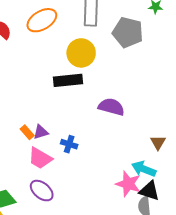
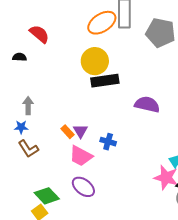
orange ellipse: (42, 20) -> (102, 23), moved
yellow circle: (81, 53) -> (95, 61), moved
purple triangle: (41, 132) -> (80, 131), turned -42

